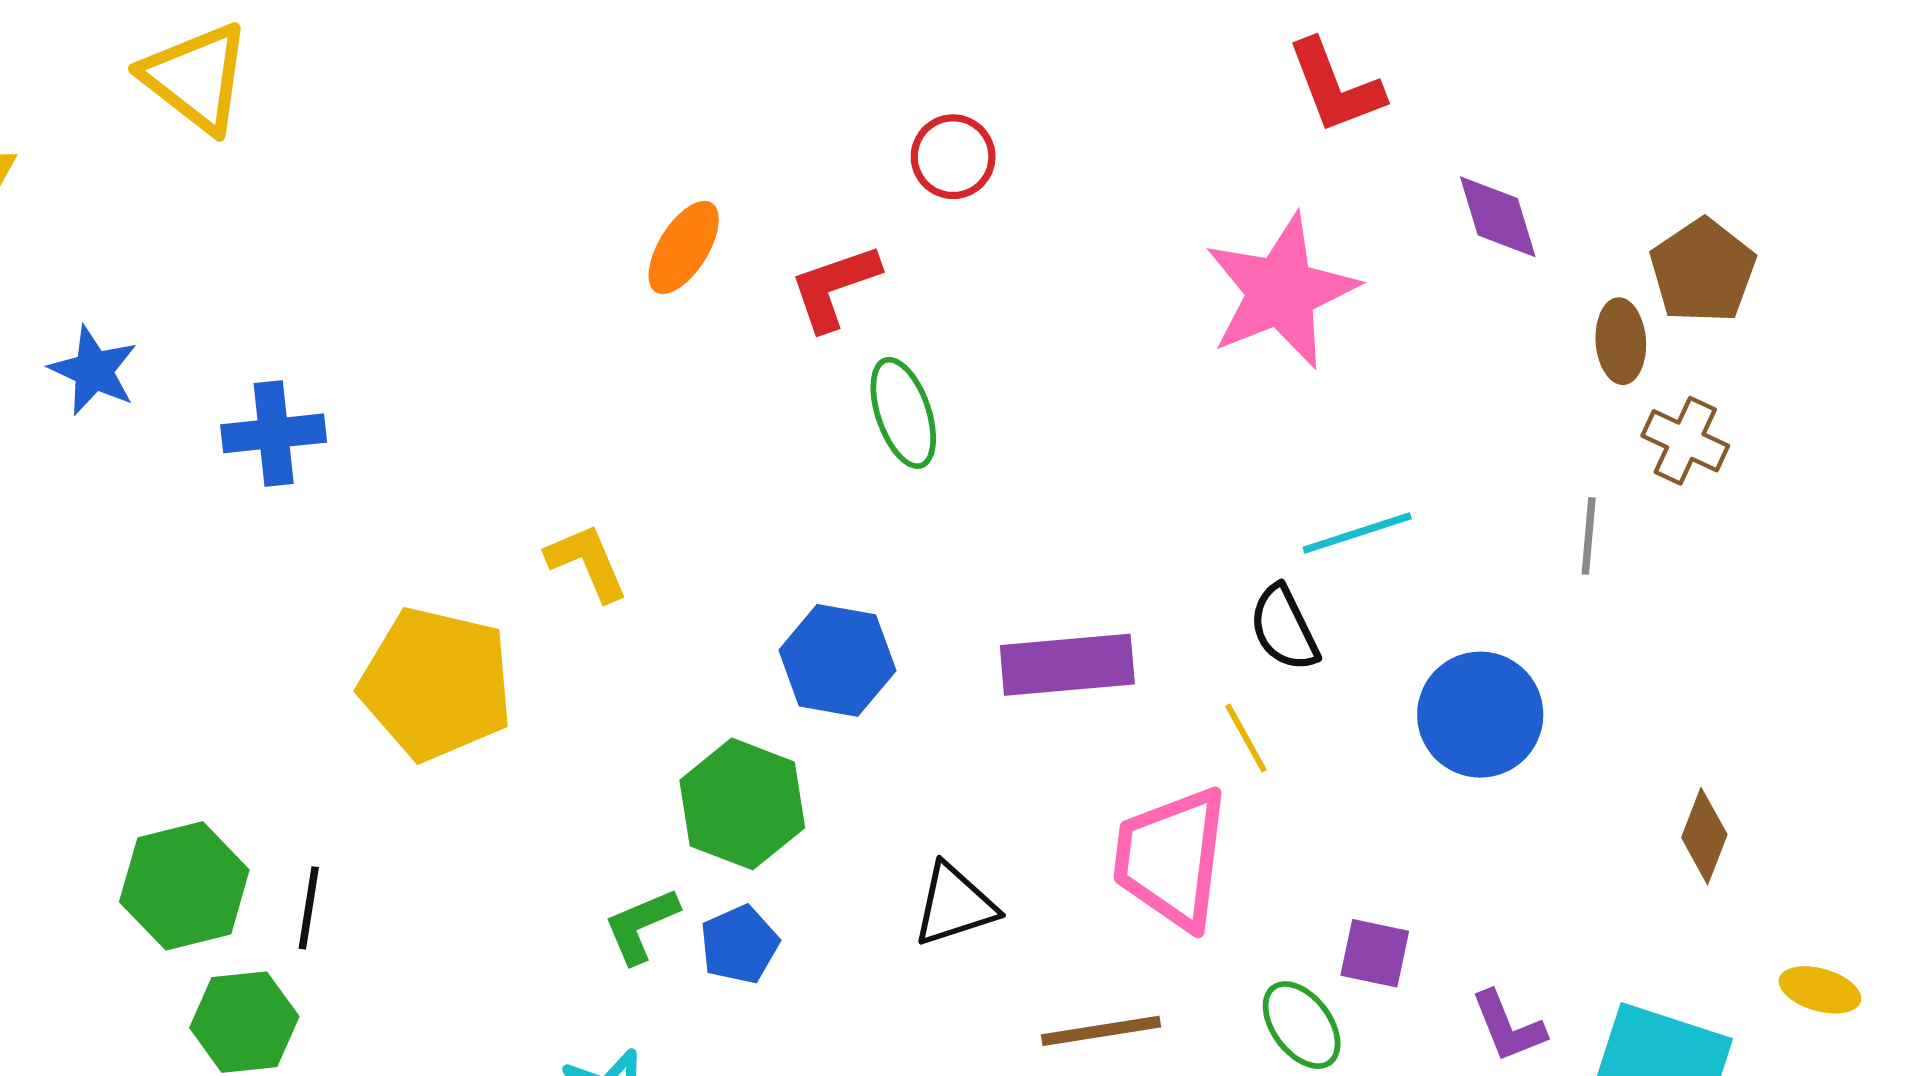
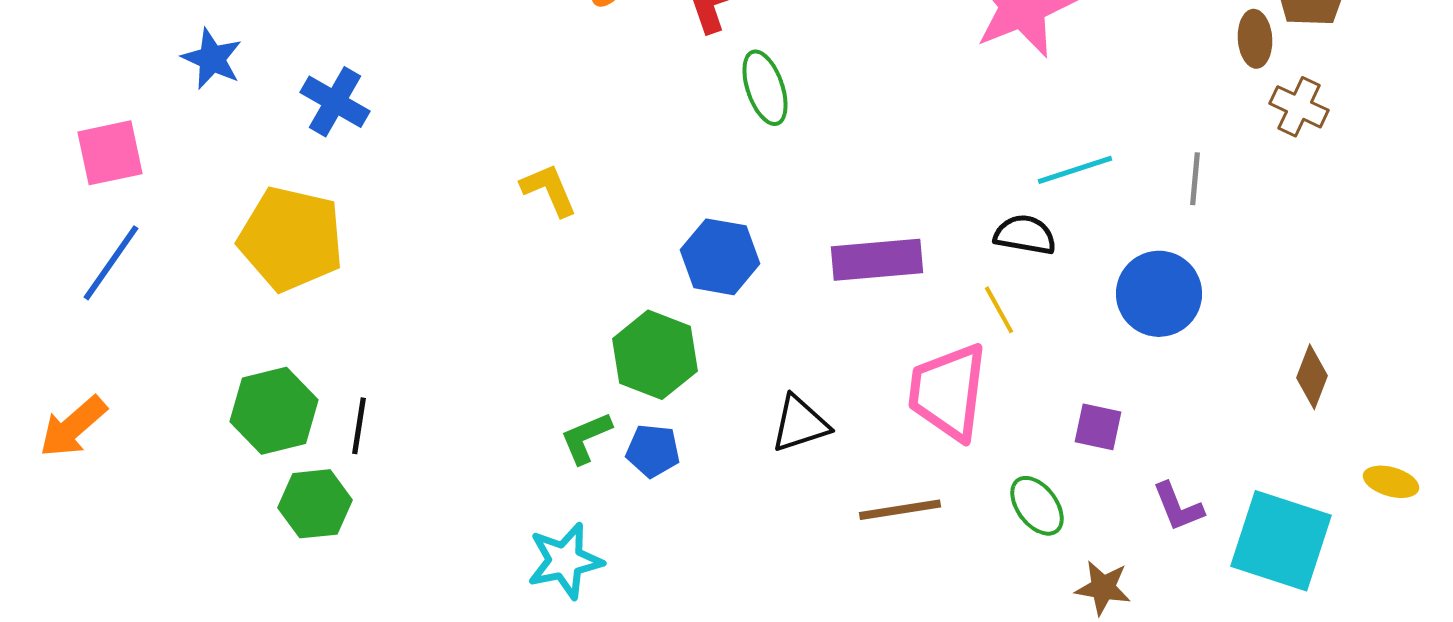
blue cross: (274, 433) -> (335, 102), turned 36
gray line: (1589, 536) -> (1195, 179), moved
black semicircle: (1284, 628) -> (1025, 235), turned 126
yellow pentagon: (436, 684) -> (291, 239), moved
blue pentagon: (739, 944) -> (653, 451), turned 30
purple square: (1375, 953) -> (1098, 427), moved

